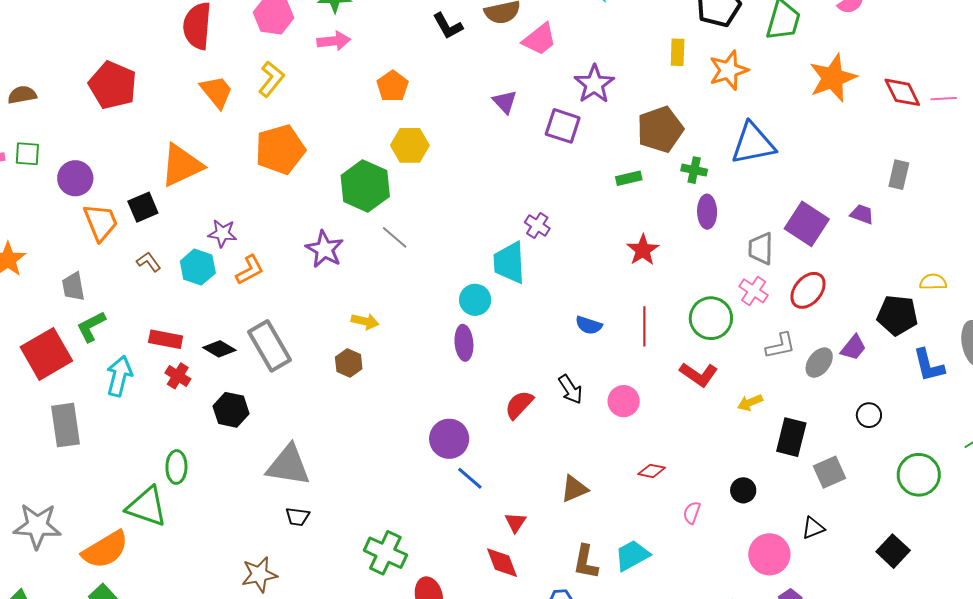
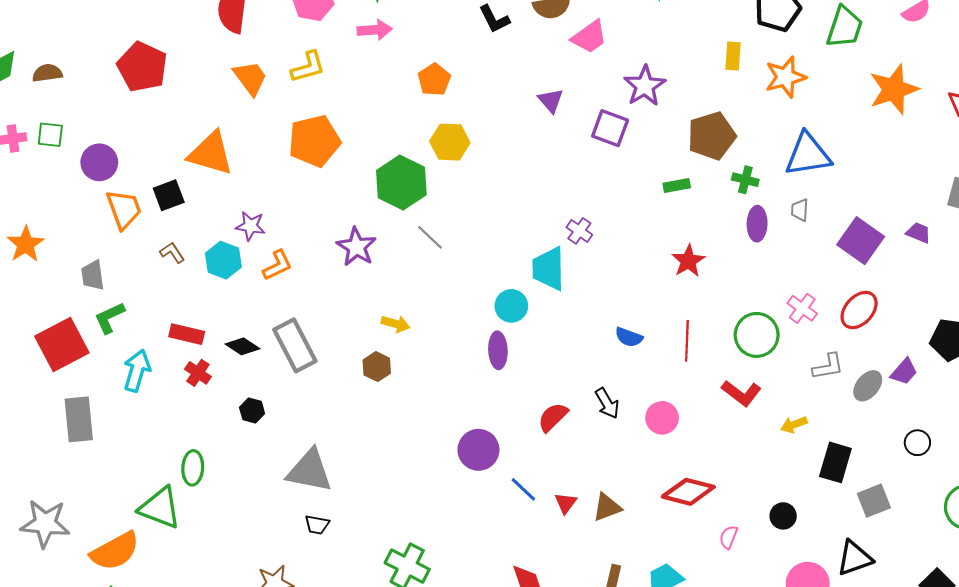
yellow L-shape: (271, 79) -> (308, 67), turned 33
orange triangle: (182, 165) -> (211, 153), turned 39
gray trapezoid: (761, 249) -> (800, 210), moved, size x0.7
black hexagon: (231, 410) -> (252, 410), size x0.7
red diamond: (652, 471) -> (688, 492), size x1.8
blue line: (470, 478) -> (523, 489), moved
red triangle: (515, 522) -> (566, 503), moved
black triangle: (813, 528) -> (854, 558), size x1.5

